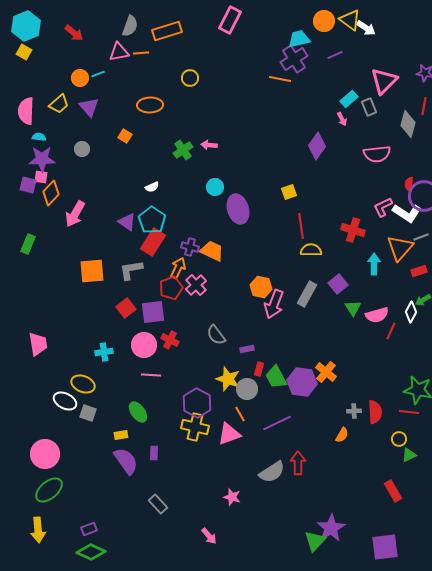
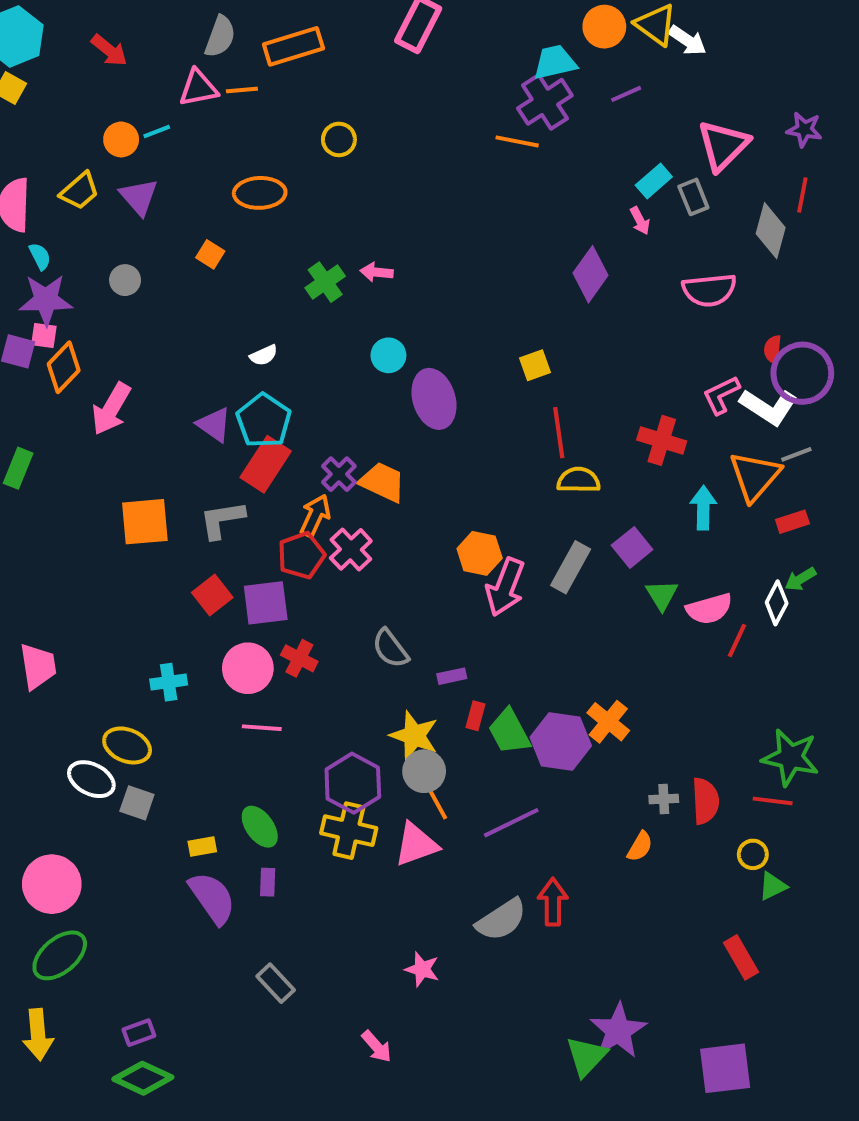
cyan semicircle: (39, 137) -> (40, 256), turned 56
purple cross: (190, 247) -> (339, 474), turned 30
gray circle: (247, 389) -> (424, 771), moved
green ellipse: (138, 412) -> (260, 827), moved

